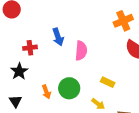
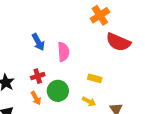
red cross: (30, 48) -> (38, 76), moved

